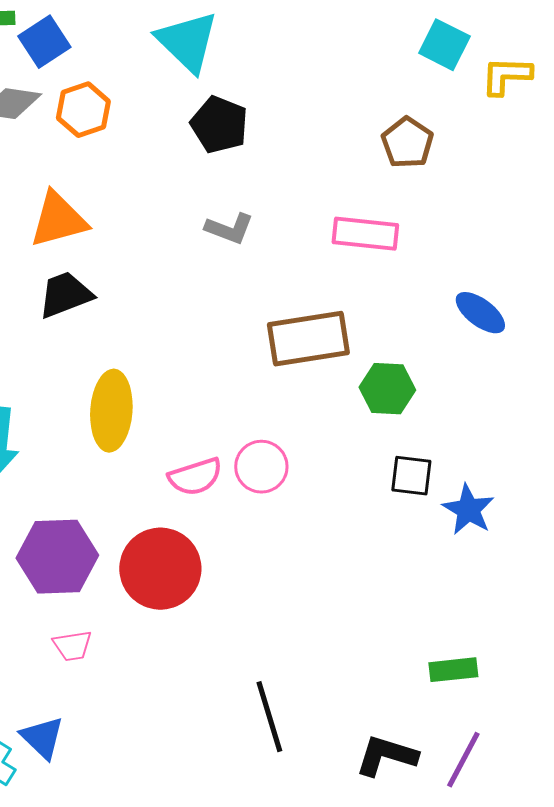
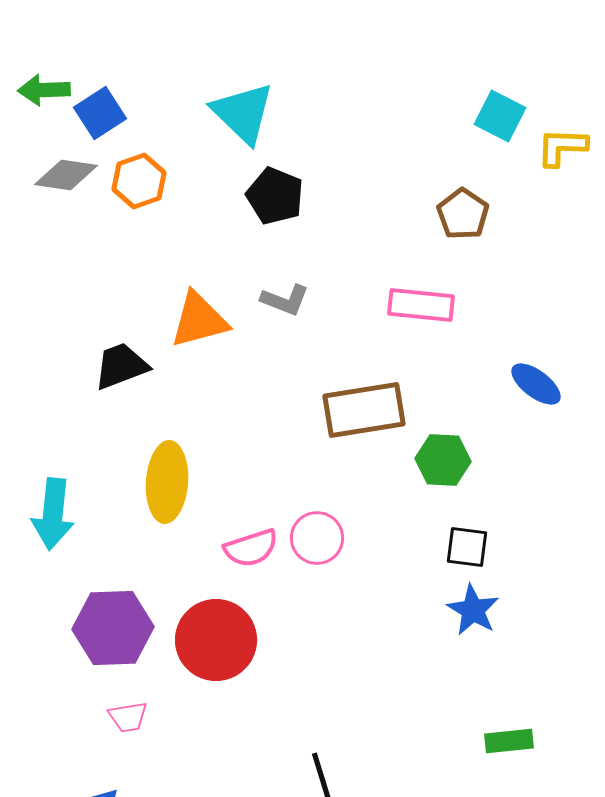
orange triangle: (58, 220) -> (199, 320), moved
blue star: (468, 510) -> (473, 610), moved

